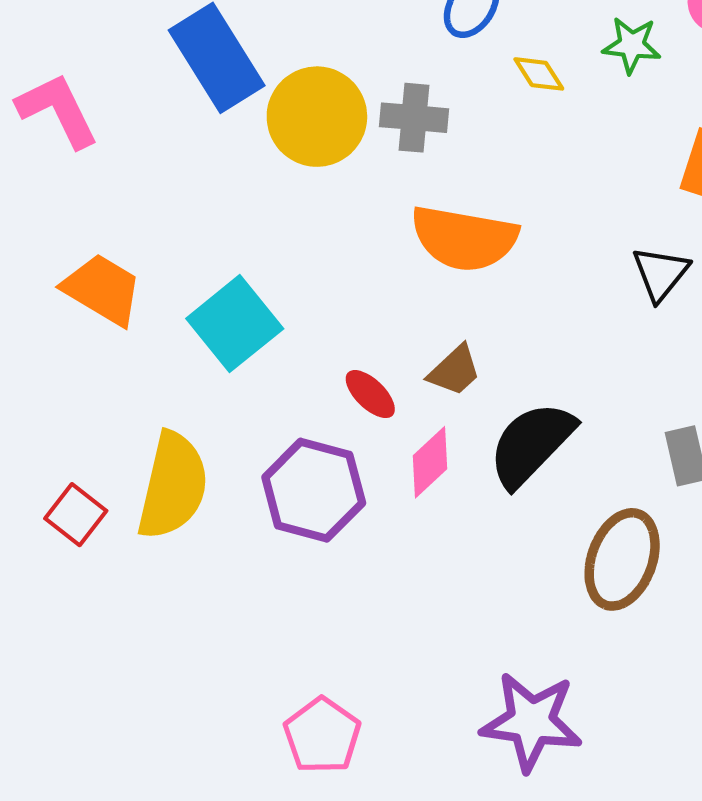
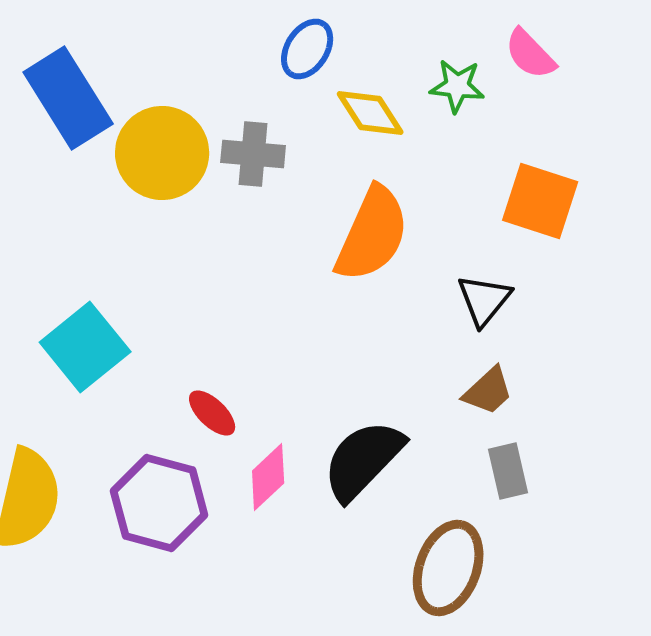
yellow diamond: (539, 74) -> (370, 113), size x1.4
orange semicircle: (464, 238) -> (372, 234), moved, turned -76
brown trapezoid: (455, 371) -> (488, 391), moved

